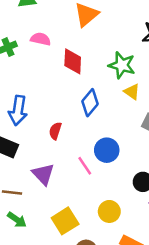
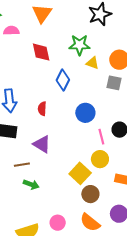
pink semicircle: (41, 39) -> (11, 31), moved
pink line: (85, 166) -> (101, 137), moved, turned 35
yellow square: (65, 221) -> (80, 173), moved

